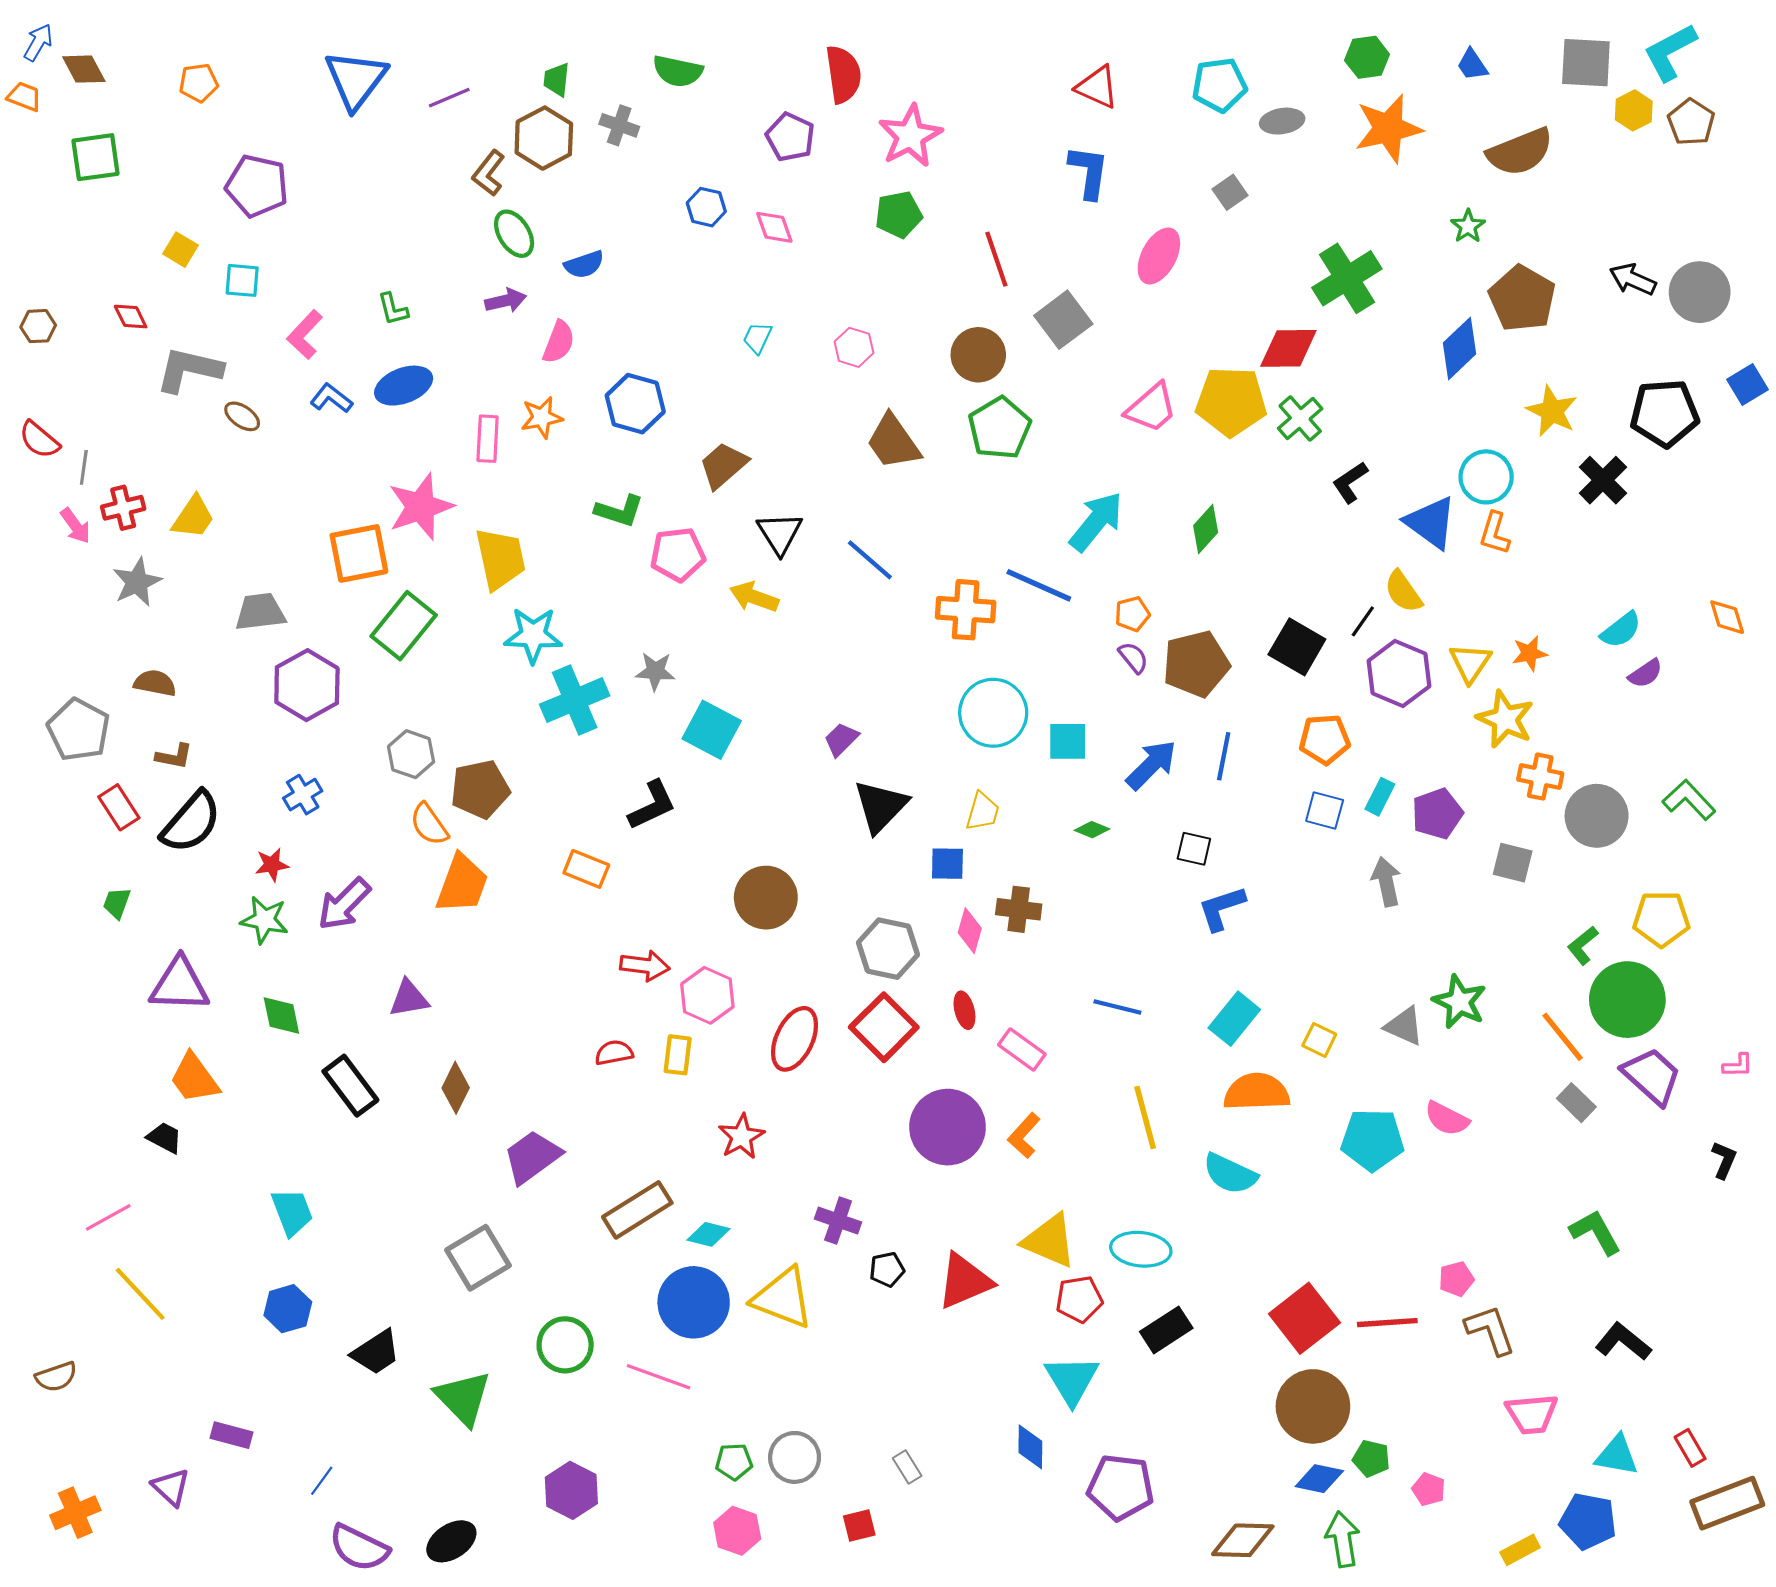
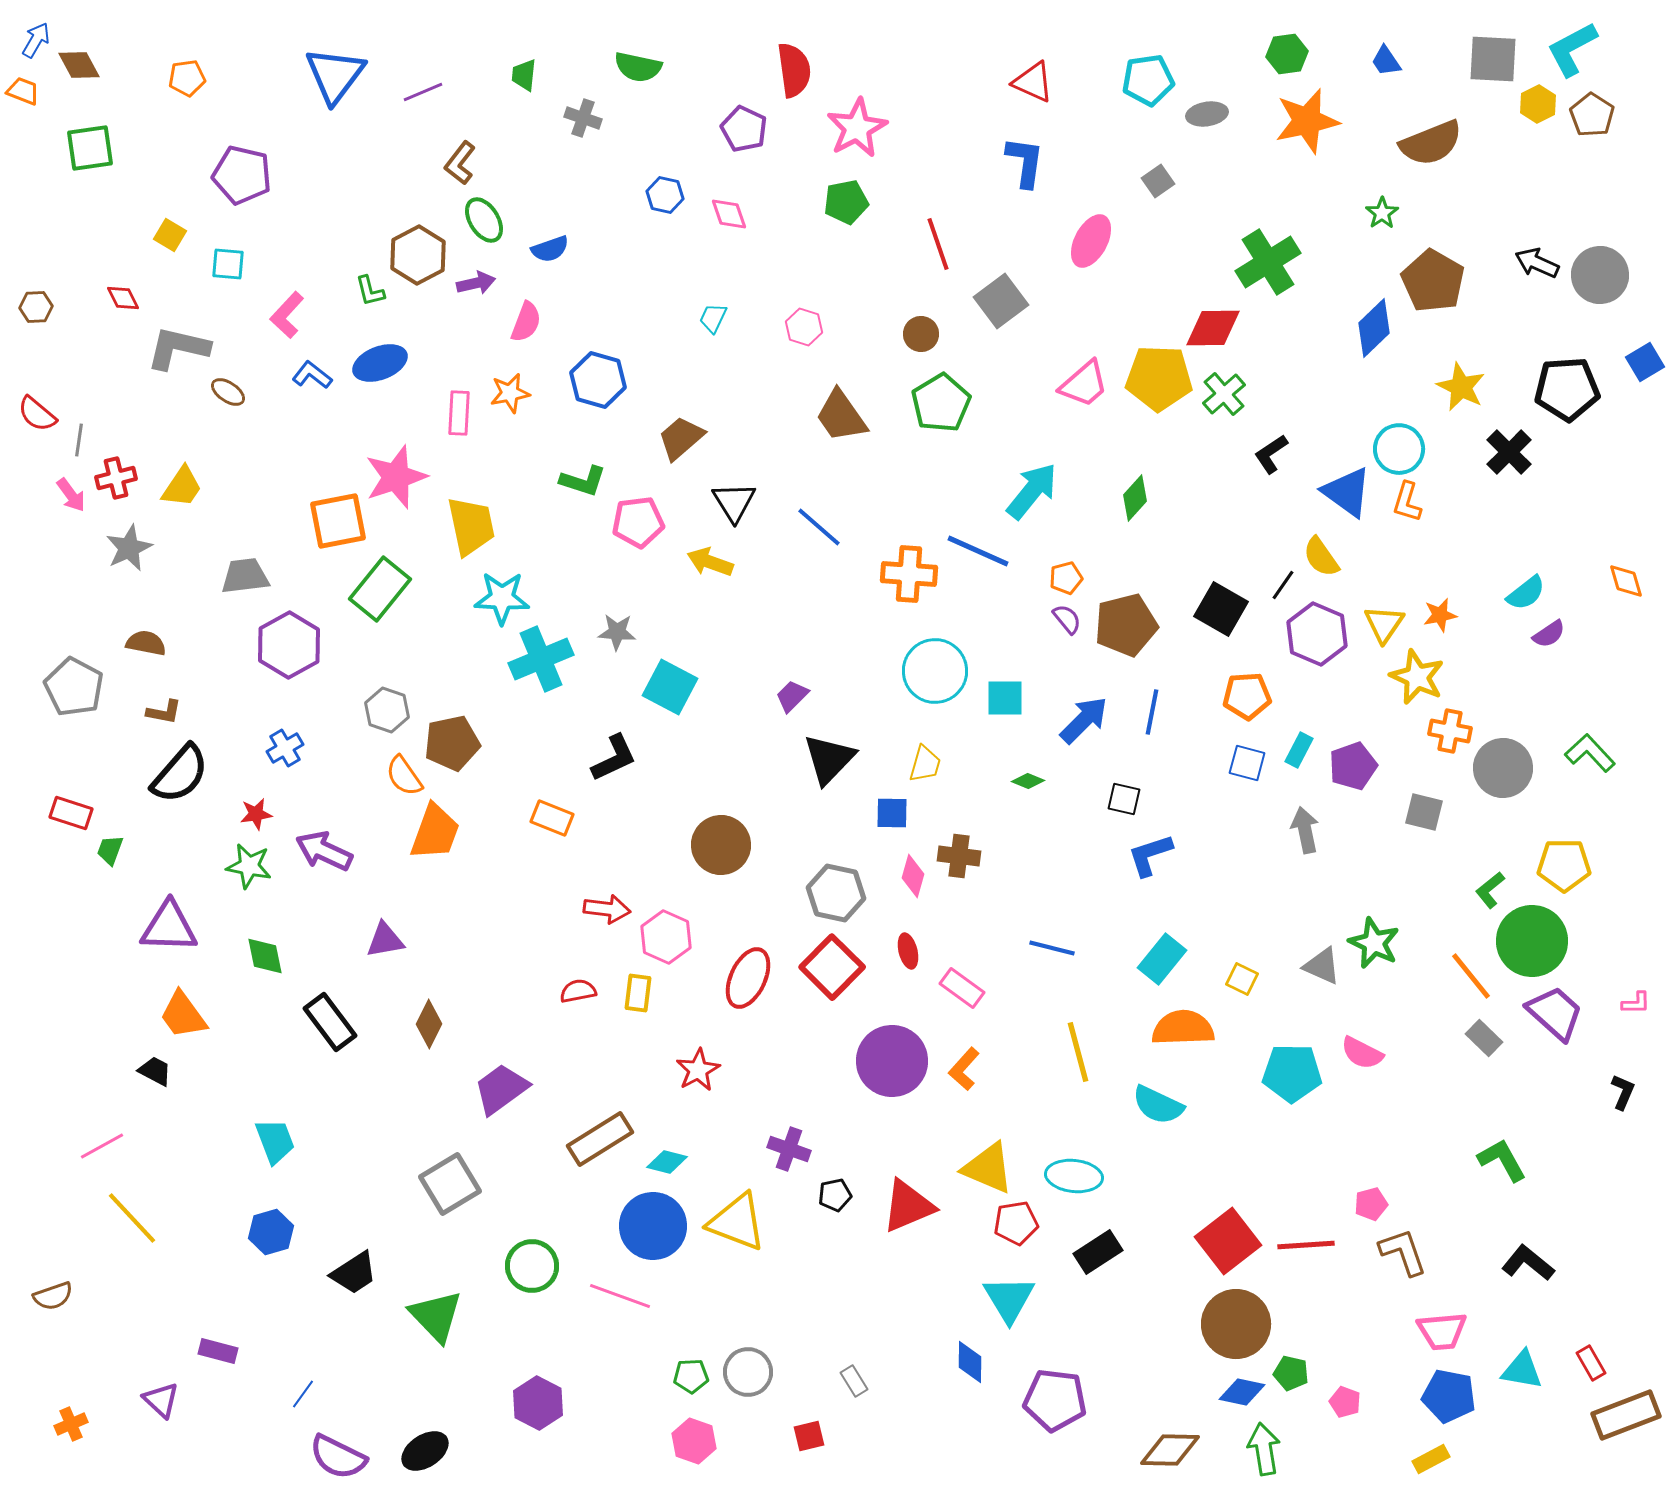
brown hexagon: (544, 138) -> (418, 255), moved
brown circle: (978, 355) -> (921, 334), size x0.7
red rectangle: (119, 807) -> (71, 813), moved, turned -39
purple arrow: (344, 904) -> (324, 851), turned 70
orange cross: (75, 1513) -> (71, 1424), size x0.7
blue pentagon: (1588, 1521) -> (1449, 1396), moved

